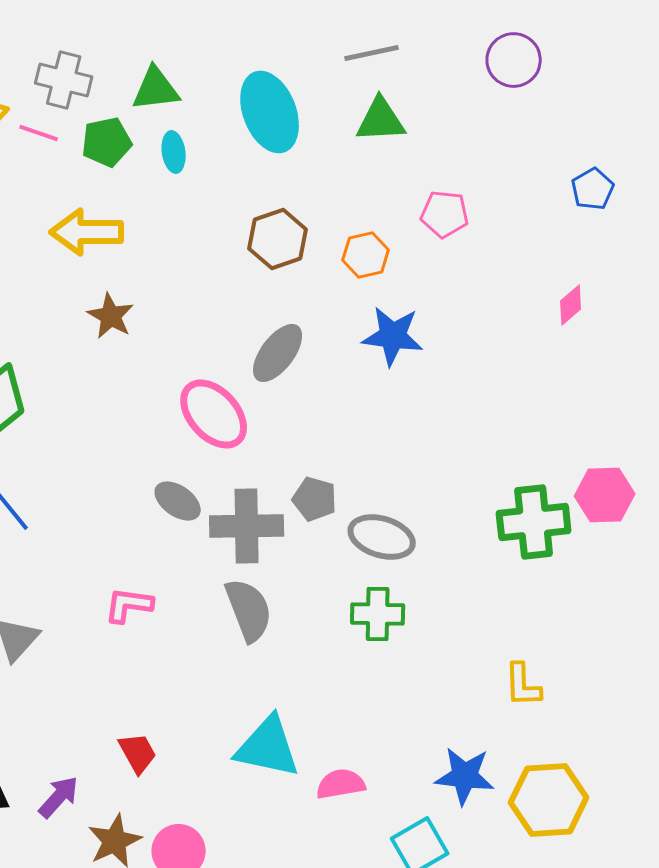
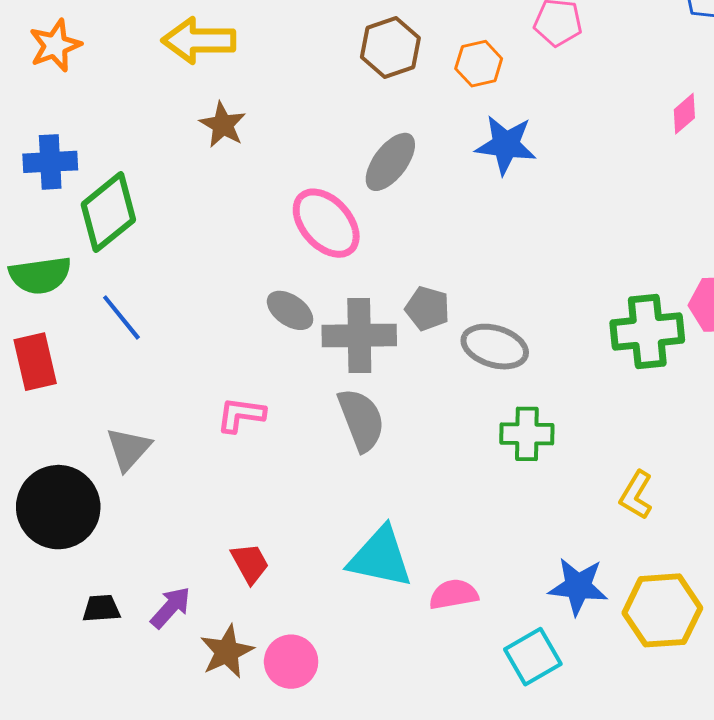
green cross: (378, 614) -> (527, 434), moved
yellow L-shape: (523, 685) -> (636, 495), turned 33

